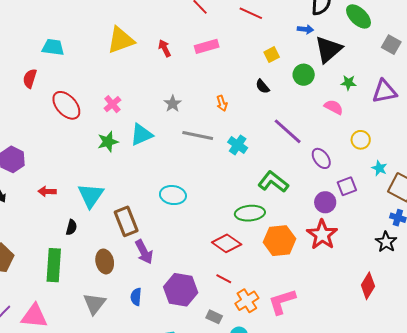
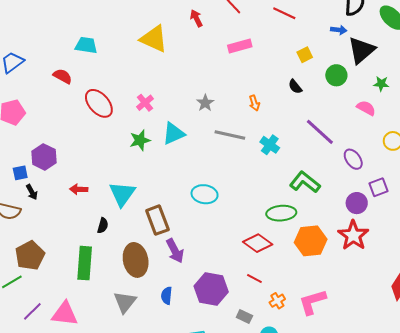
yellow triangle: (121, 40) -> (154, 39), turned 44
red arrow: (165, 48) -> (196, 18), moved
red semicircle: (30, 79) -> (63, 76), turned 102
brown ellipse: (105, 261) -> (136, 260), size x1.4
orange cross: (247, 301) -> (277, 301), size x0.7

